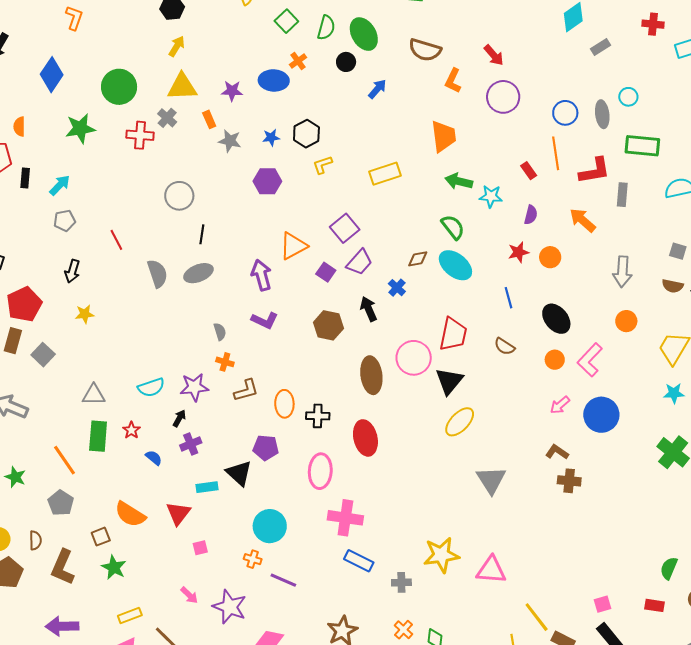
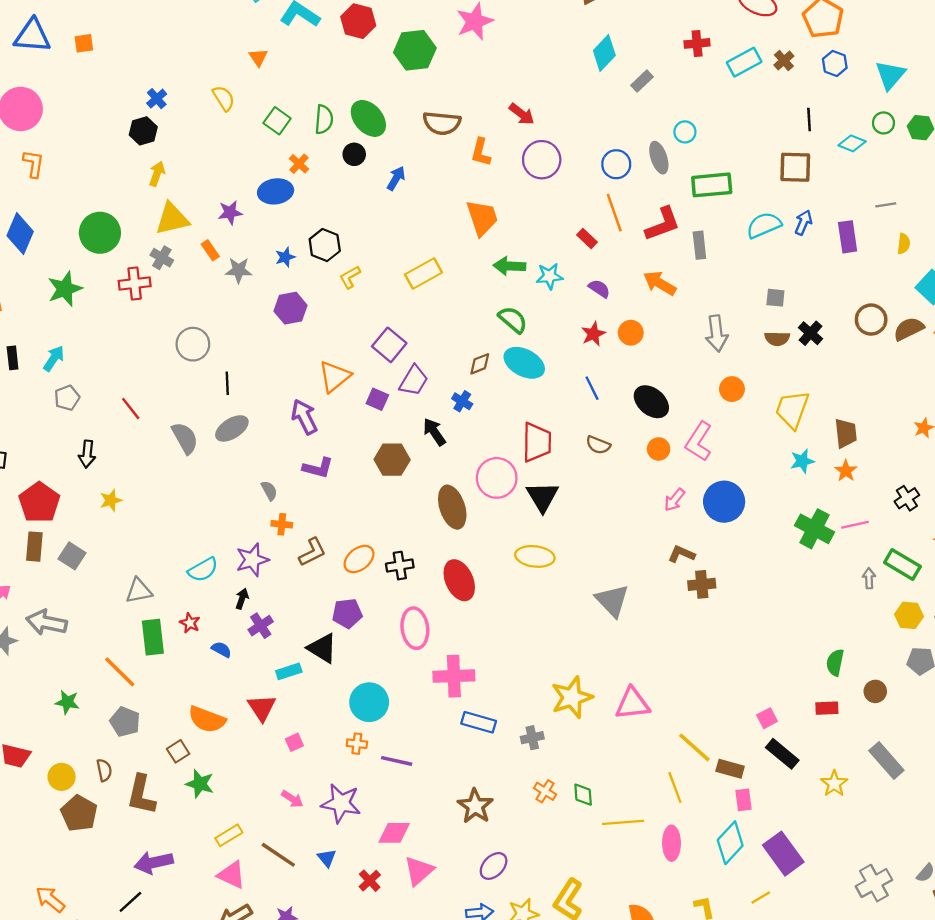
purple semicircle: (531, 215) -> (599, 289), turned -60
orange ellipse: (284, 404) -> (359, 559), turned 64
yellow ellipse: (460, 422) -> (535, 556), moved, turned 64

